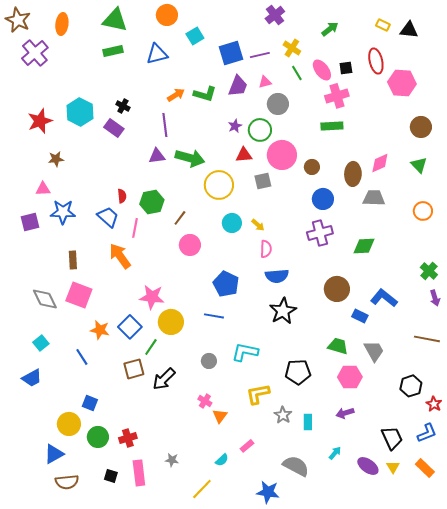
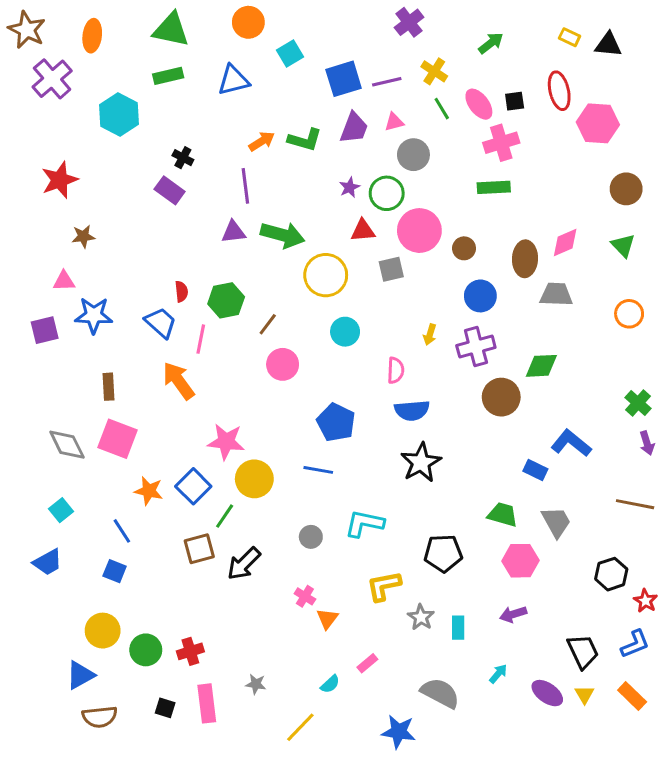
cyan hexagon: (80, 112) -> (119, 115), moved
yellow arrow: (258, 225) -> (430, 335), moved, turned 64
brown circle: (337, 289) -> (501, 397), moved
blue square: (90, 403) -> (115, 571), moved

